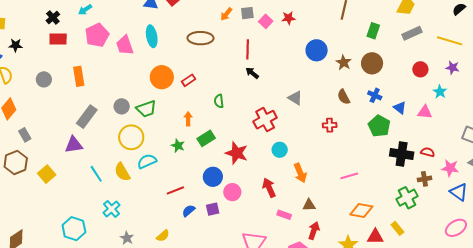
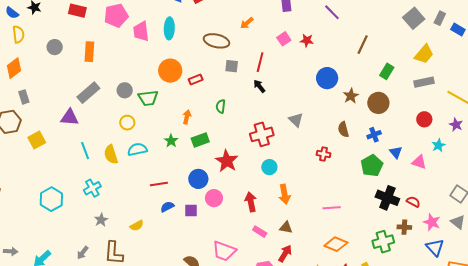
gray square: (247, 13) -> (232, 66), moved
blue cross: (375, 95) -> (374, 135), turned 32
yellow circle: (131, 137) -> (127, 123), size x0.6

